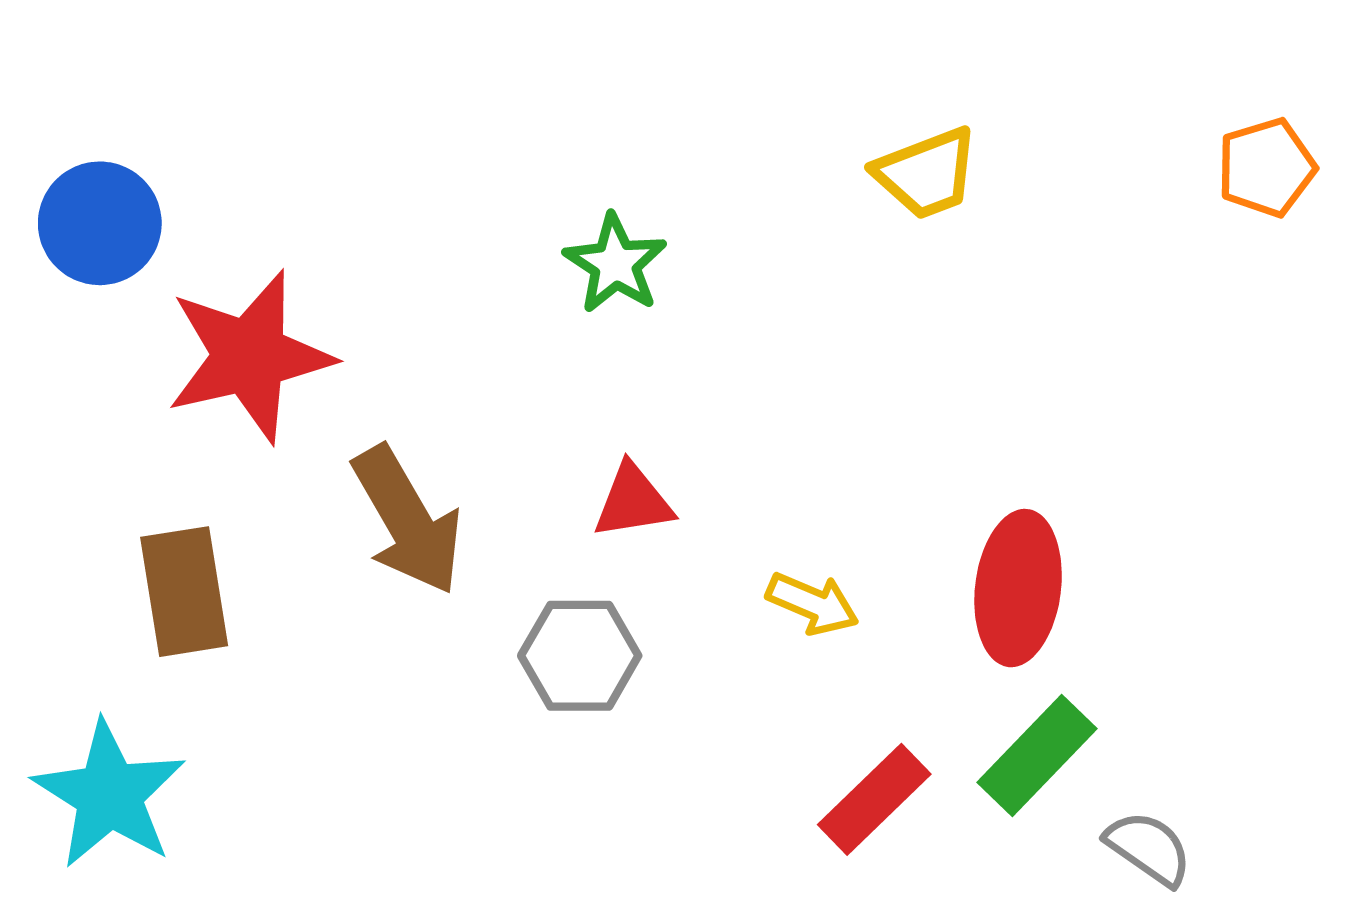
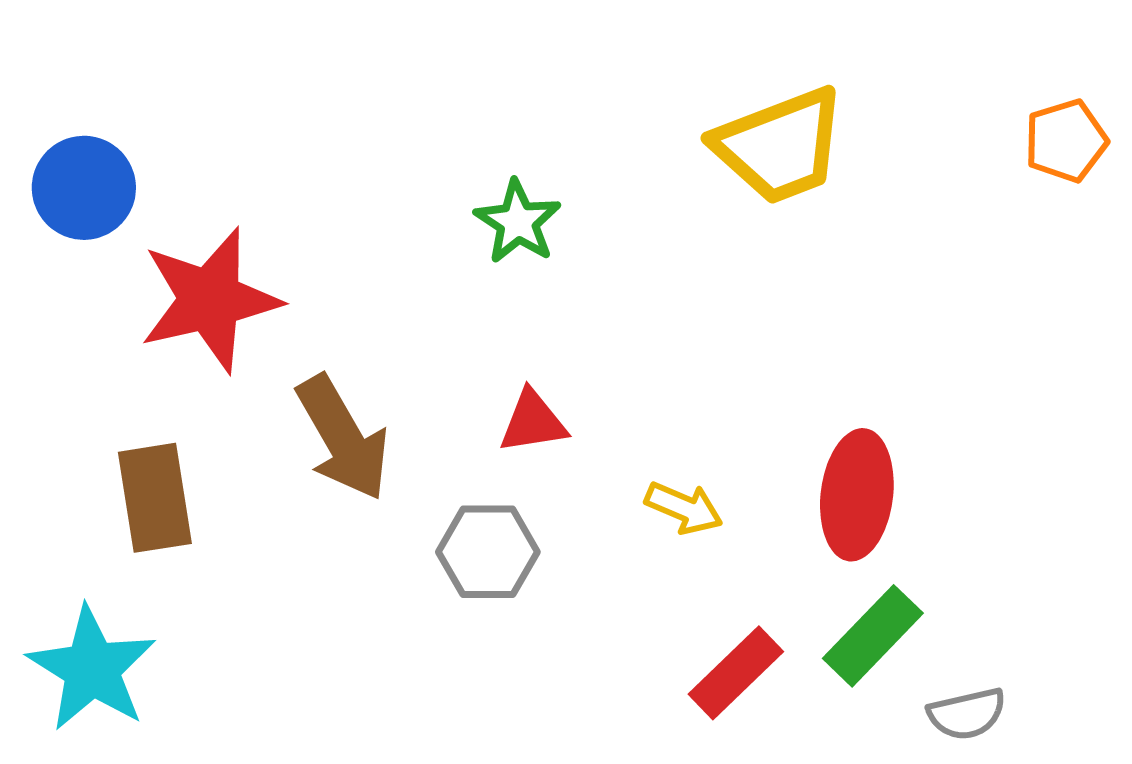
yellow trapezoid: (927, 173) -> (780, 146), size x1.5
gray semicircle: (1149, 848) -> (967, 714), turned 132

